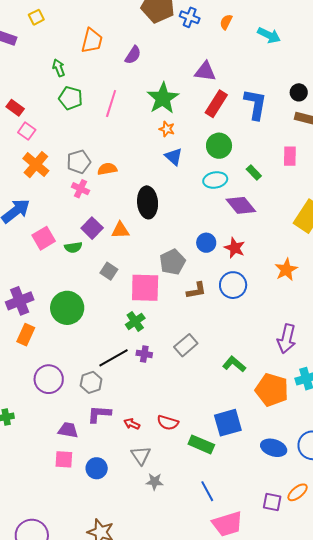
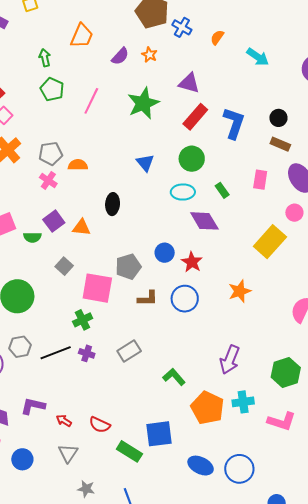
orange star: (167, 129) -> (149, 55), moved
black ellipse: (148, 202) -> (113, 204), size x0.7
gray hexagon: (91, 382) -> (20, 347), moved
gray star: (155, 482) -> (86, 489), moved

